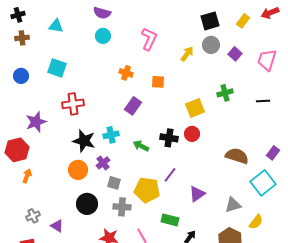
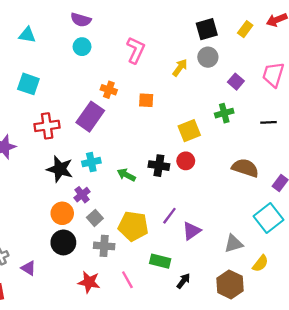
purple square: (235, 54) -> (236, 82), moved
purple rectangle: (133, 106) -> (90, 117), moved, size x1.4
brown semicircle: (237, 156) -> (245, 168), moved
orange circle: (78, 170) -> (62, 213), moved
purple line: (170, 175) -> (169, 216), moved
gray square: (114, 183) -> (95, 218), turned 32

